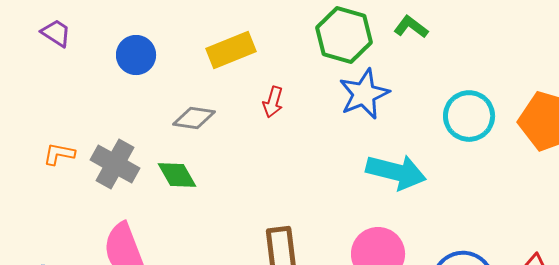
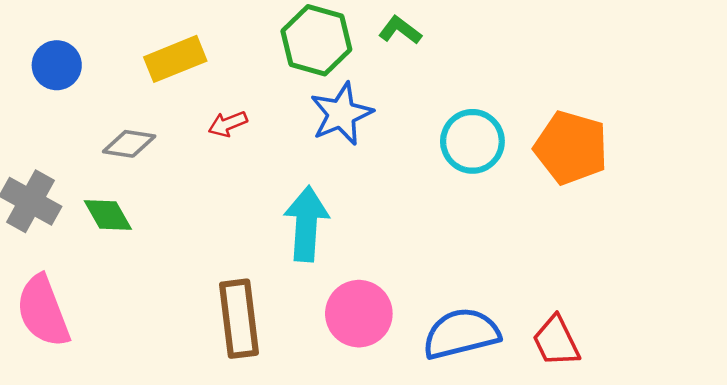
red arrow: (273, 102) -> (228, 124), turned 52
cyan arrow: (396, 172) -> (306, 224), moved, turned -100

